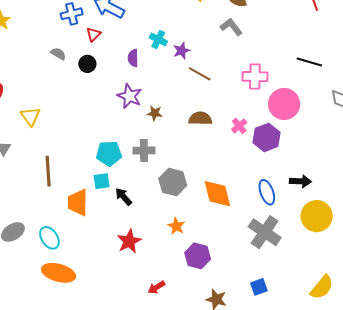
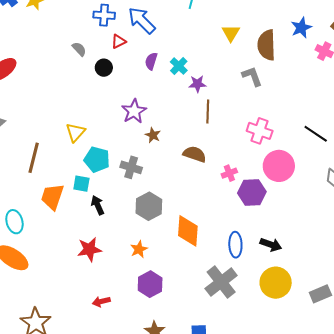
purple semicircle: (133, 58) -> (151, 61), moved
brown line: (200, 74) -> (208, 112), turned 45
yellow triangle: (30, 116) -> (76, 132), moved

